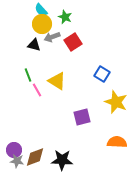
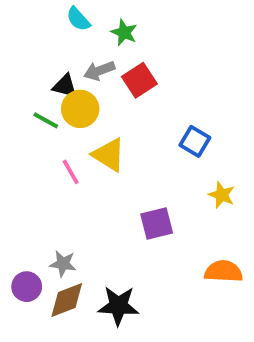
yellow circle: (42, 24) -> (80, 109), moved
green line: (28, 75) -> (46, 120), moved, turned -40
yellow star: (116, 102) -> (222, 195), size x0.6
gray star: (17, 161) -> (63, 264), moved

